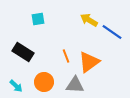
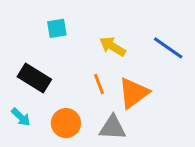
yellow arrow: (89, 20) -> (113, 46), moved
cyan arrow: (16, 86) -> (21, 117), moved

